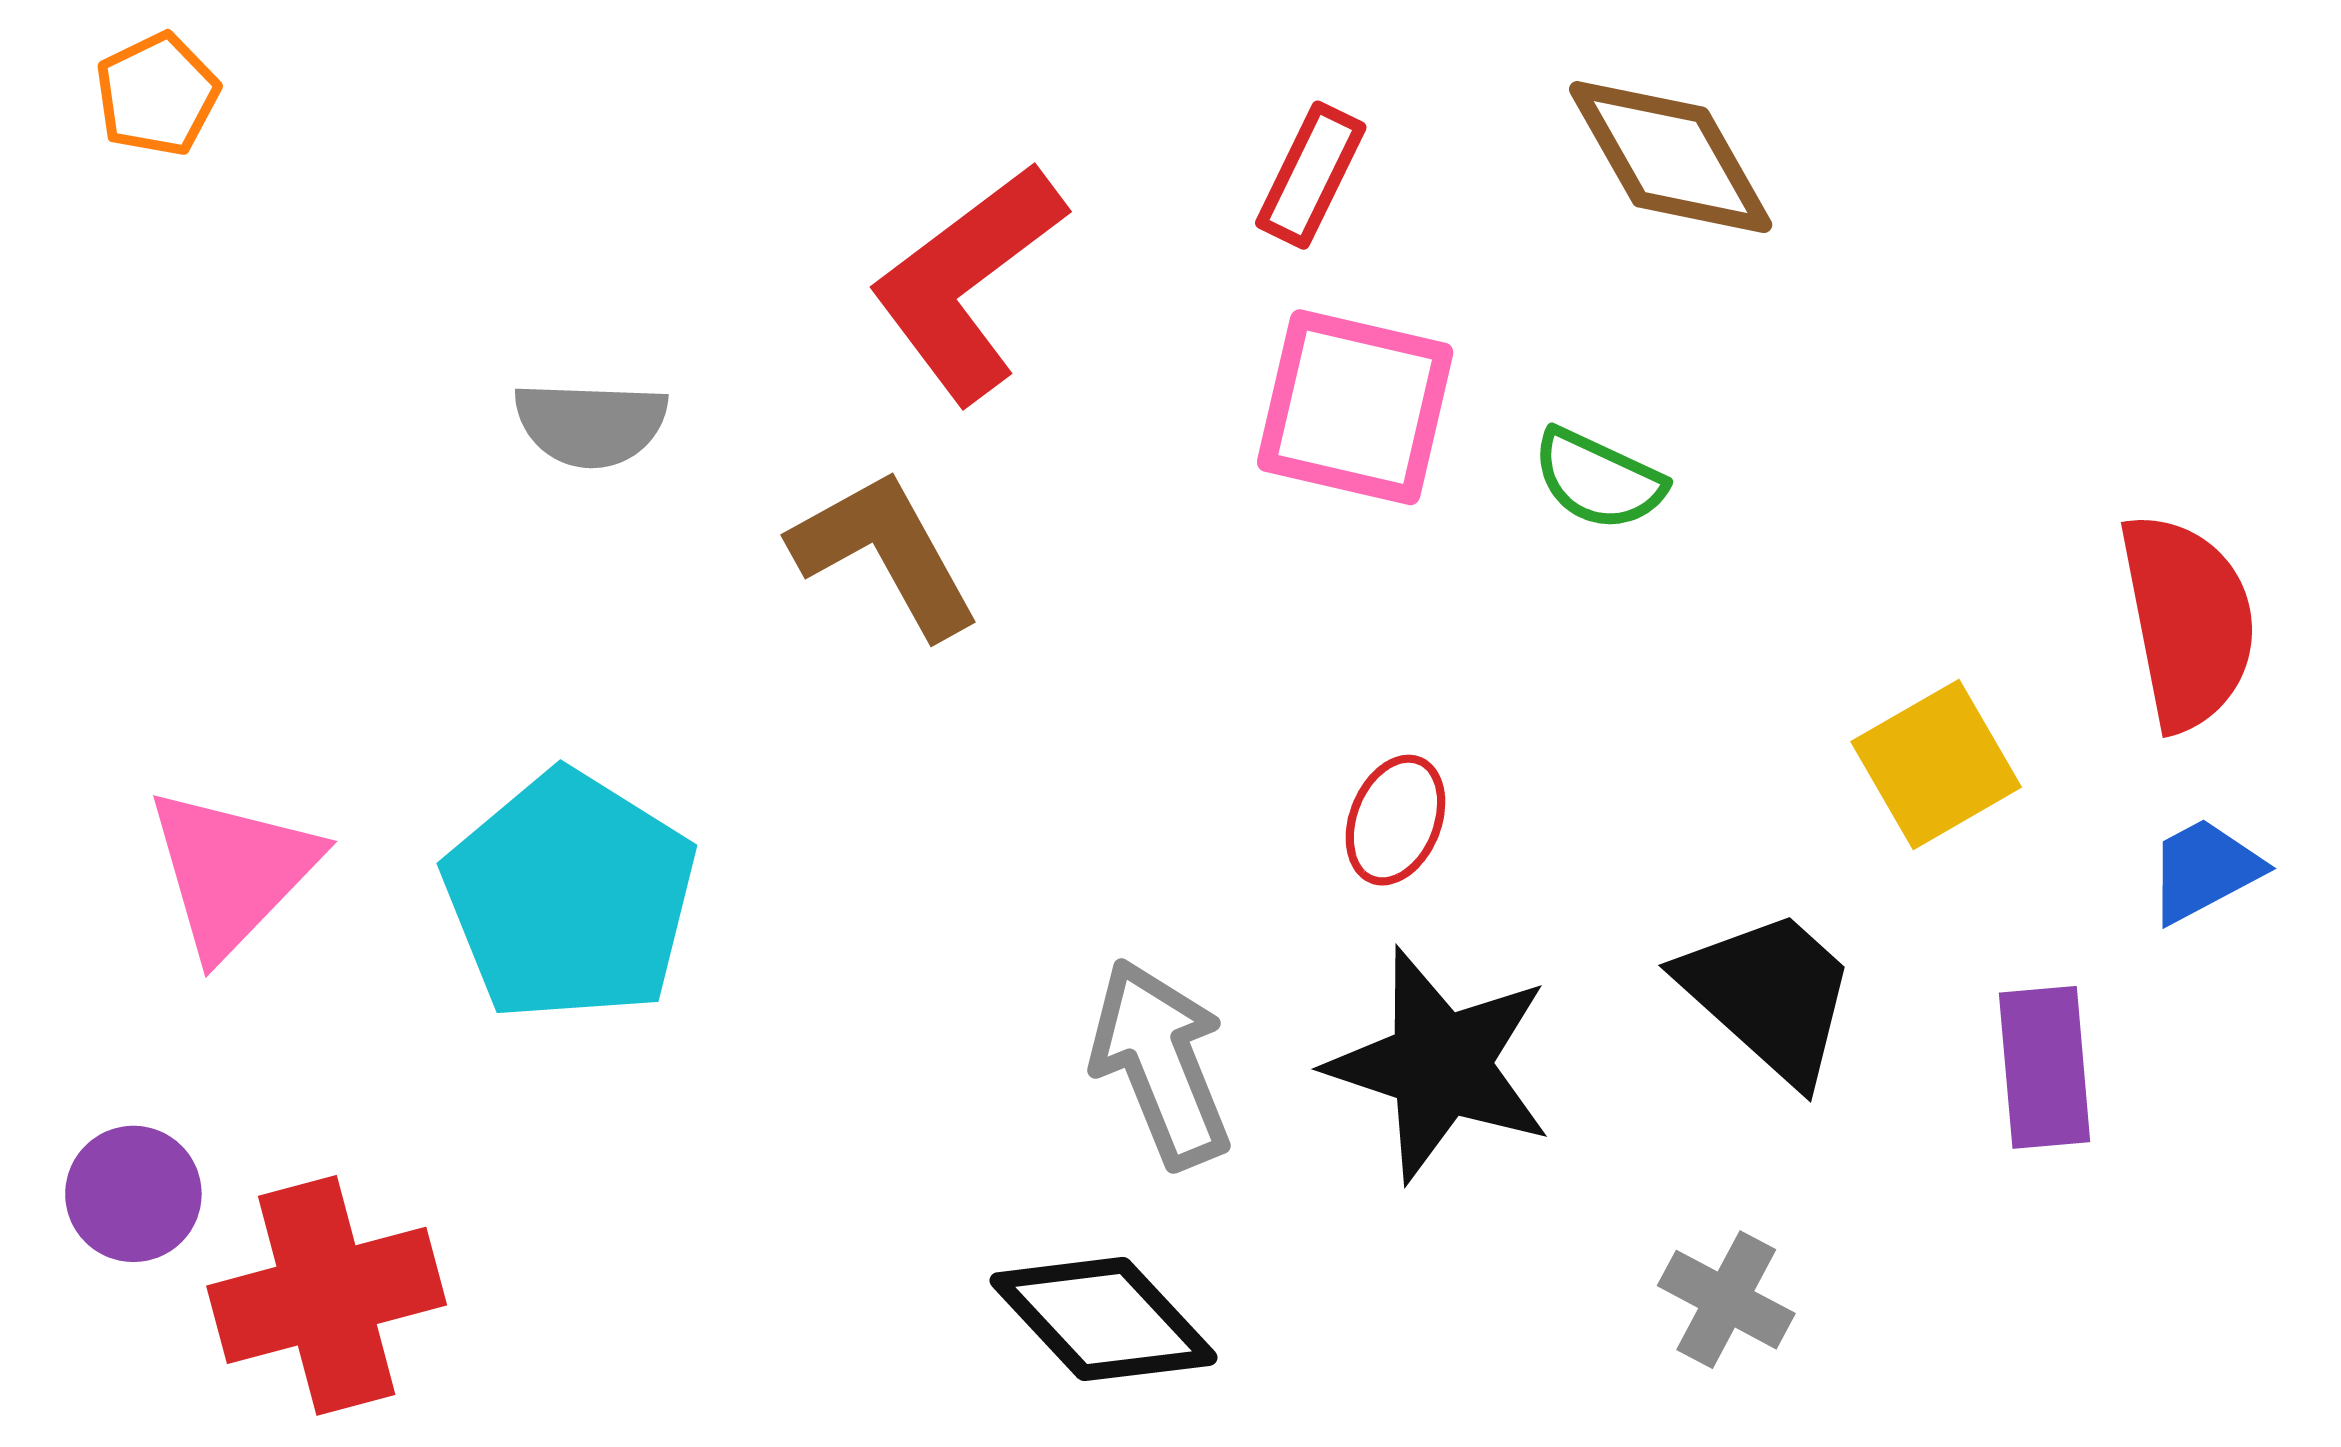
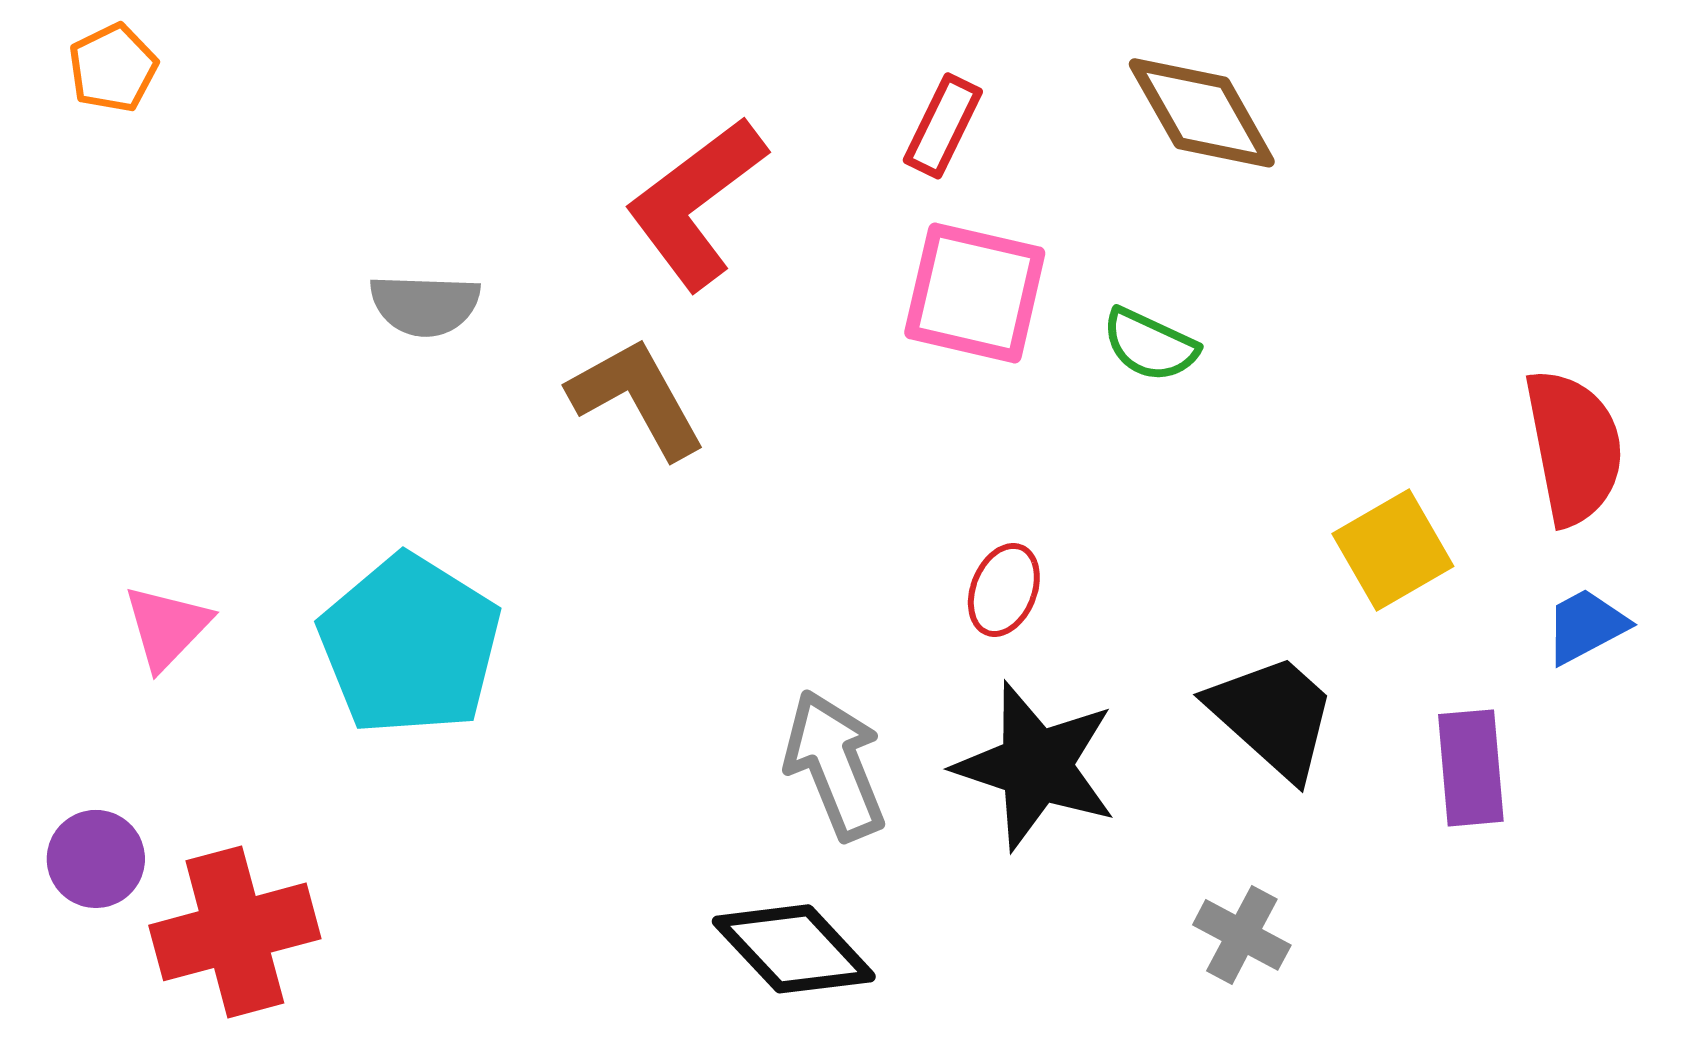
pink triangle: (232, 871) -> (167, 627), size x0.7

